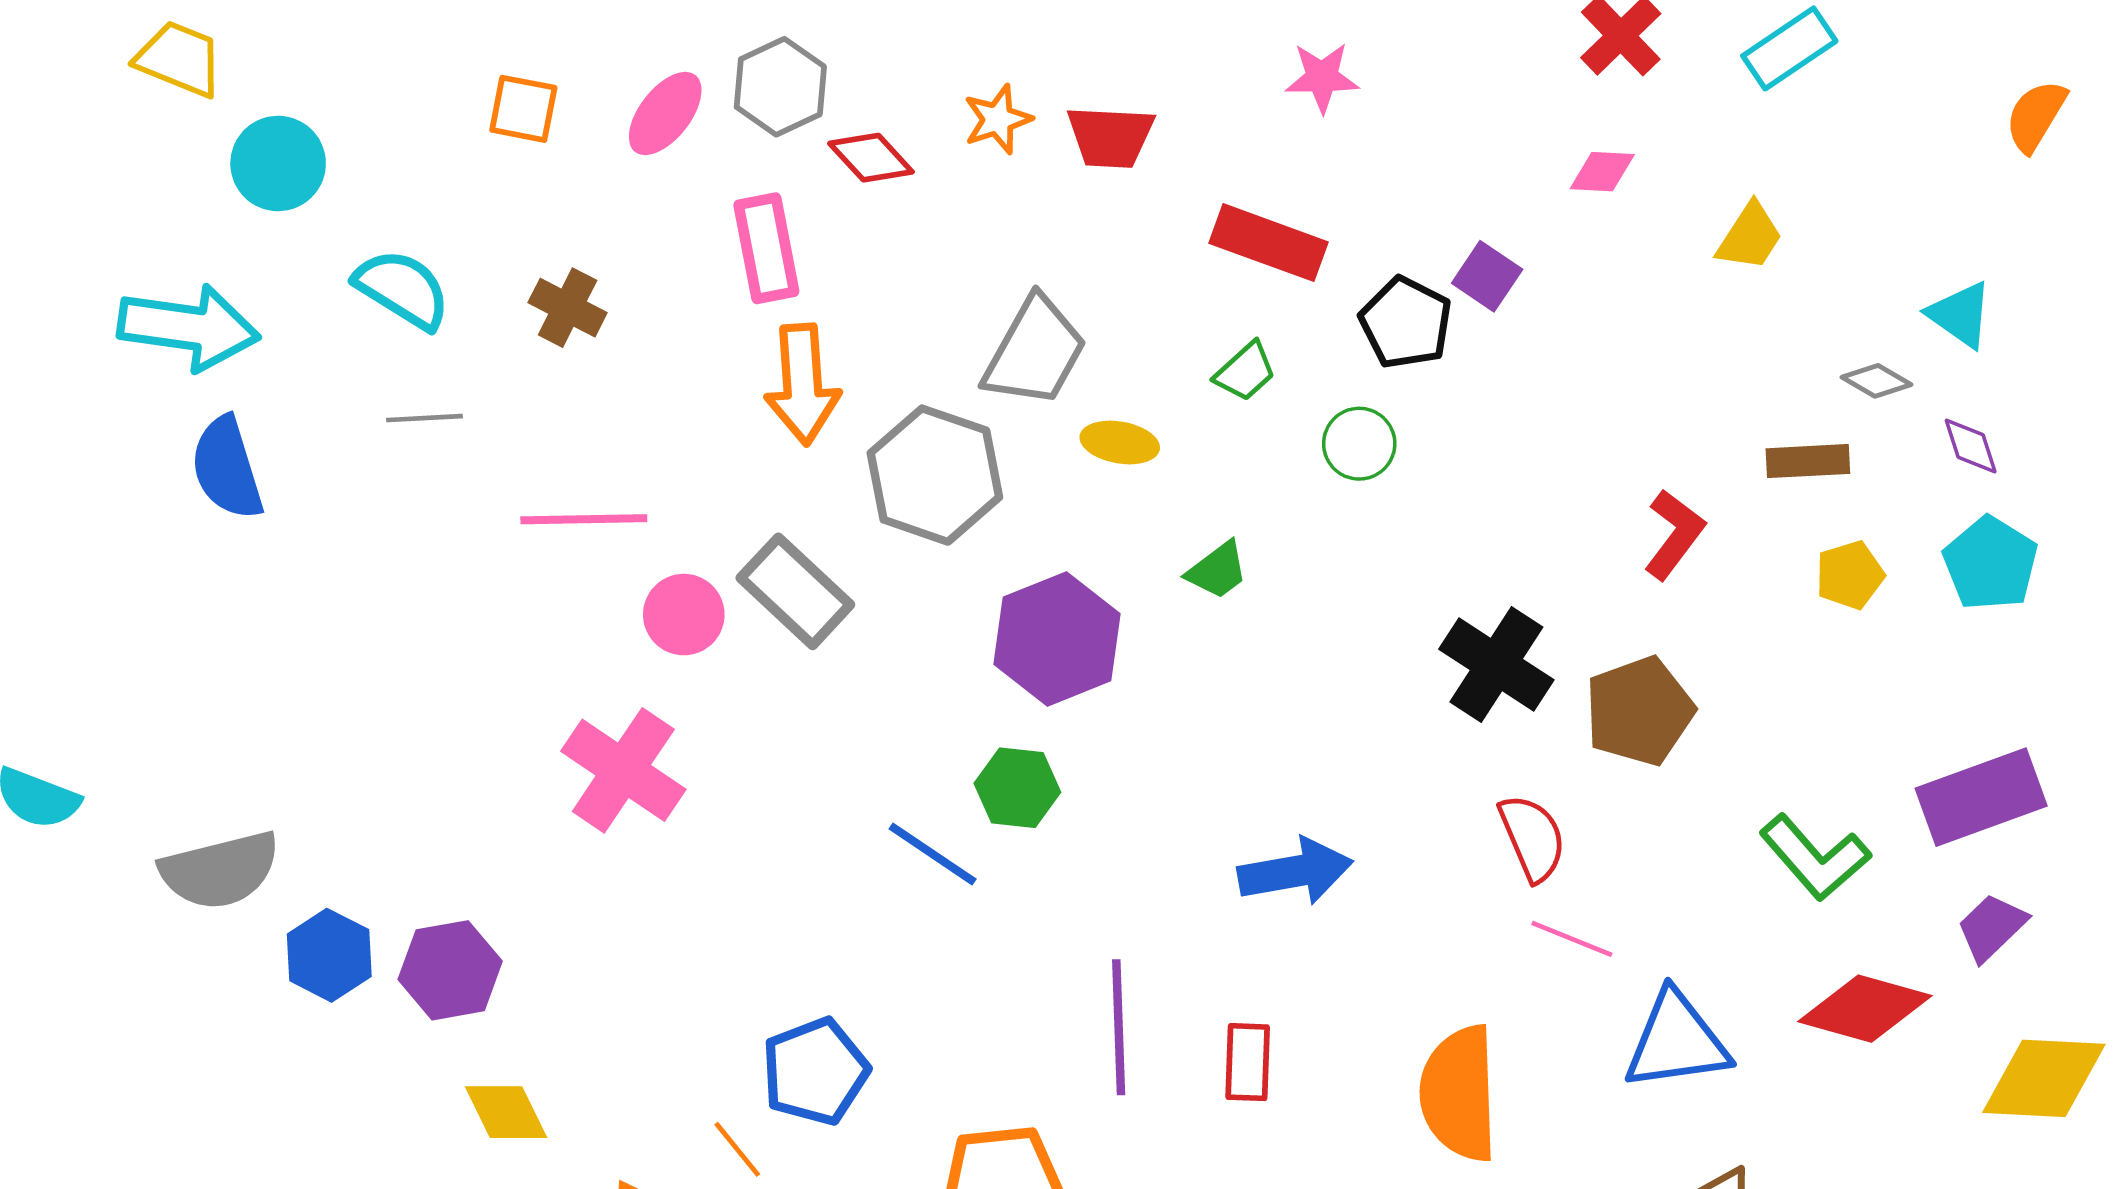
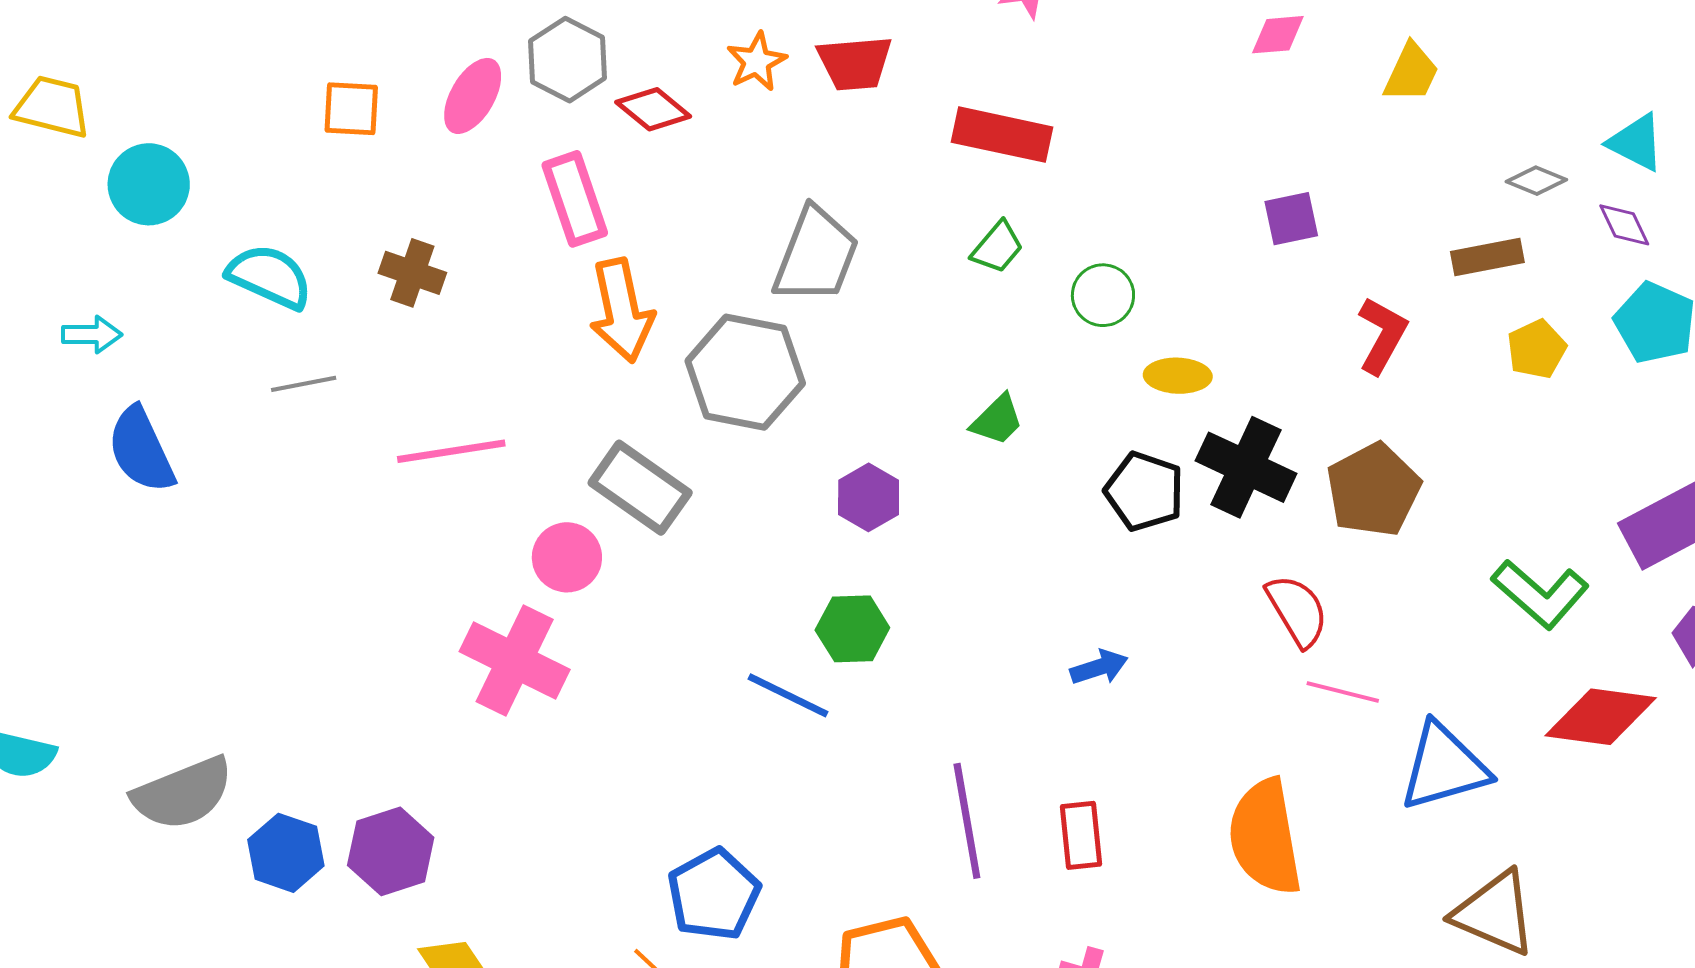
purple square: (1487, 276) -> (1291, 219), moved, turned -38
cyan triangle: (1960, 315) -> (1636, 142), moved
black pentagon: (1406, 323) -> (1144, 491), moved
cyan arrow: (189, 327) -> (92, 335), size x0.5
yellow ellipse: (1120, 442) -> (1178, 376), moved
pink circle: (684, 615) -> (567, 557), moved
purple hexagon: (1057, 639) -> (869, 497), size x0.6
blue arrow: (1295, 871) -> (1099, 667), size x0.6

